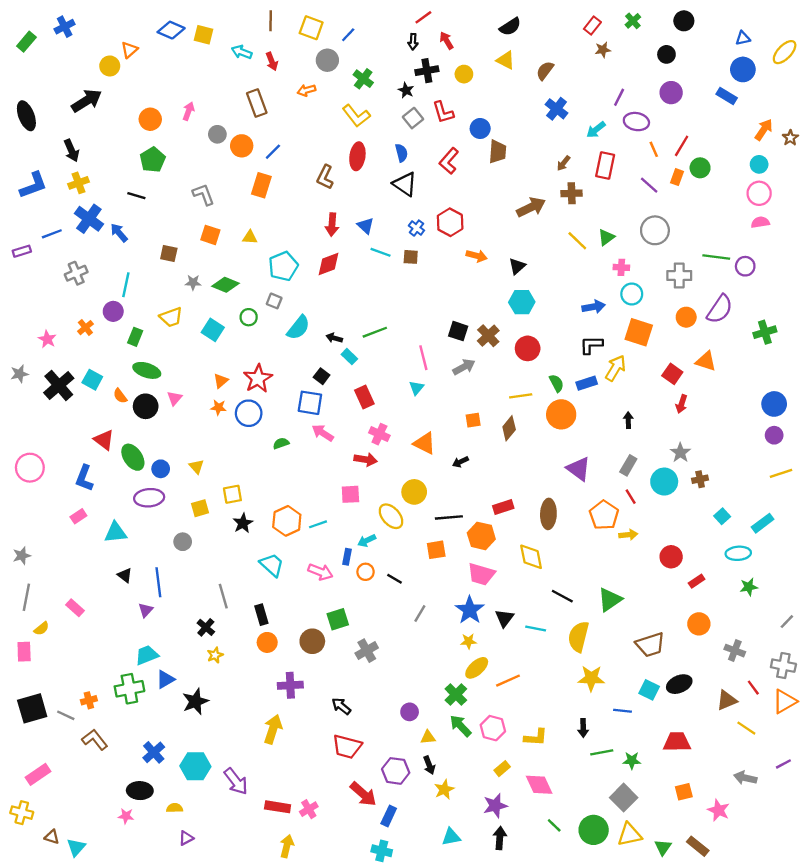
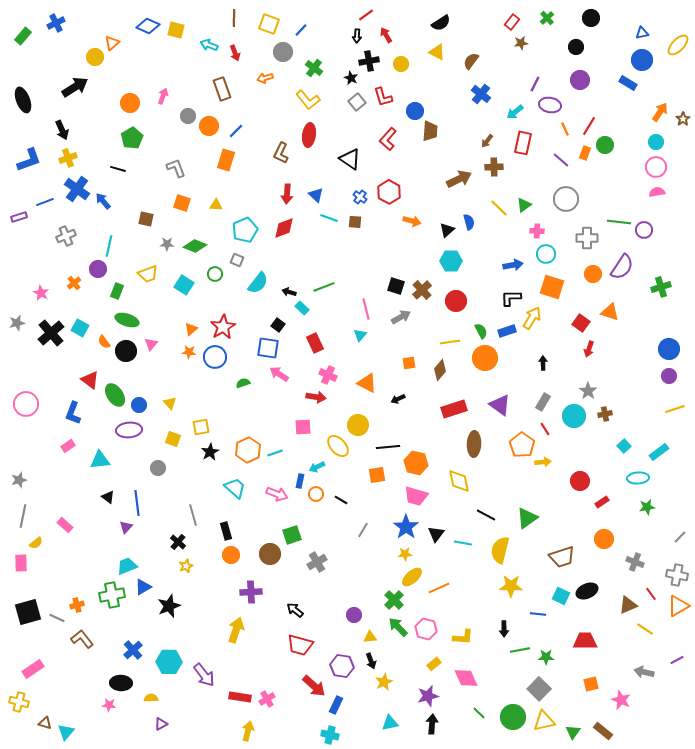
blue semicircle: (401, 153) -> (469, 222), moved
red rectangle: (503, 507) -> (454, 409), moved, size x1.4
yellow square: (200, 508) -> (173, 439), turned 35

